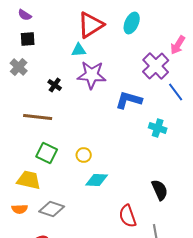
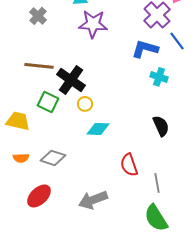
gray cross: (19, 67) -> (38, 16), moved
black cross: (55, 85) -> (71, 80), moved, size x2.0
blue L-shape: (129, 100) -> (145, 49), moved
yellow trapezoid: (29, 180) -> (18, 121), moved
black semicircle: (160, 190) -> (161, 126), moved

